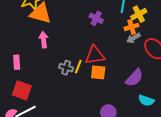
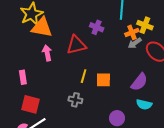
yellow cross: (139, 14) -> (145, 25), moved, turned -35
red triangle: (95, 55) -> (76, 45), moved
gray cross: (66, 68) -> (75, 100), moved
cyan semicircle: (146, 100) -> (144, 104), moved

